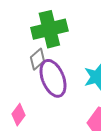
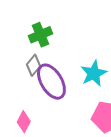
green cross: (49, 29) -> (41, 35), size x0.7

